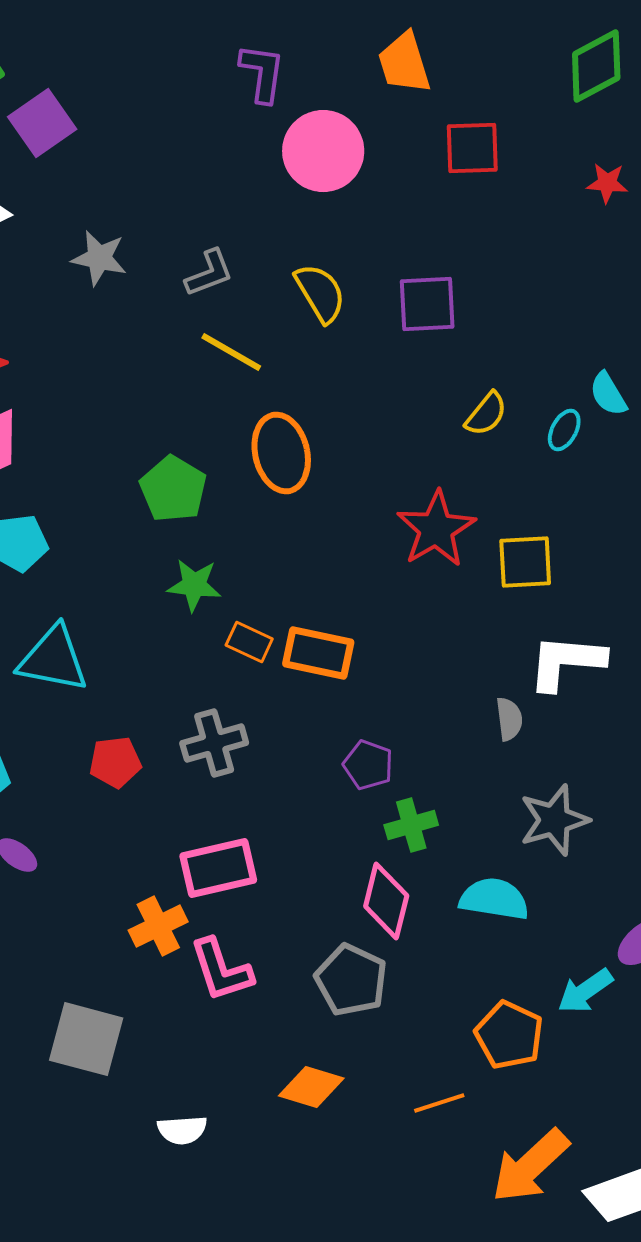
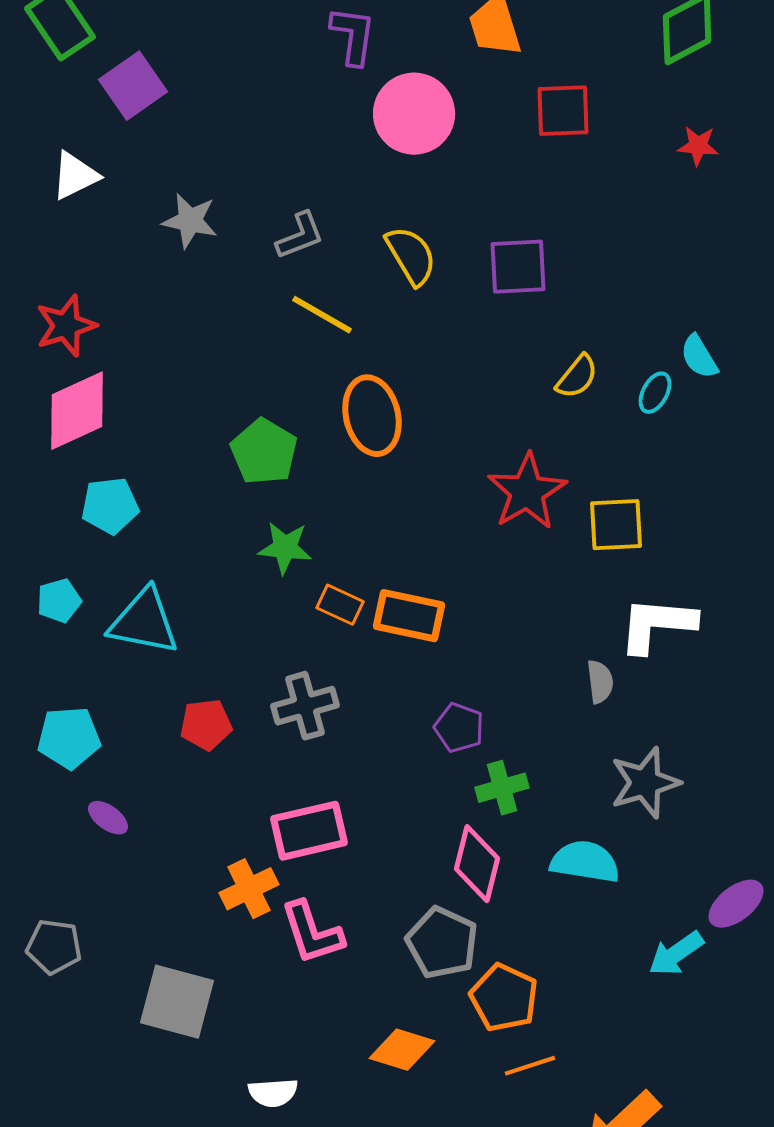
orange pentagon: (509, 1035) -> (504, 998), moved

